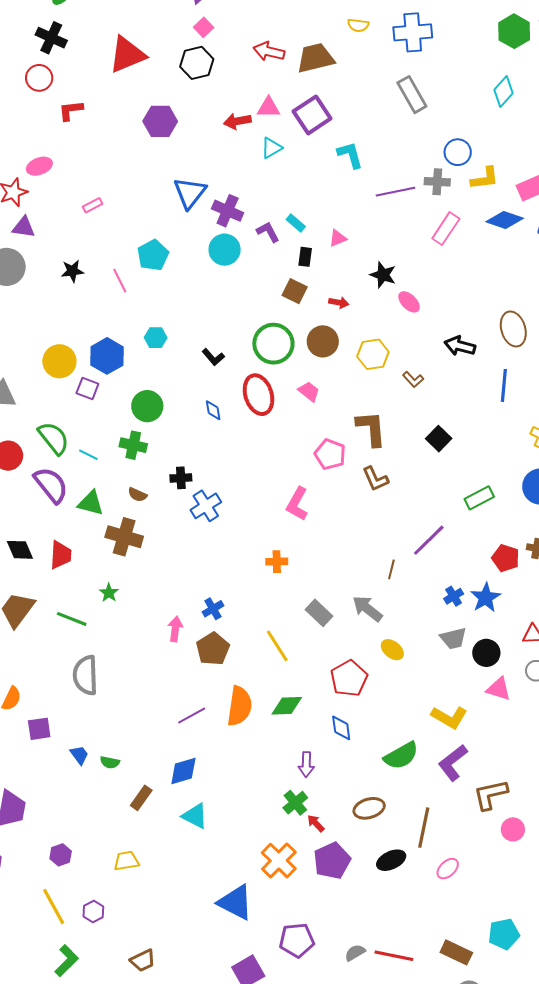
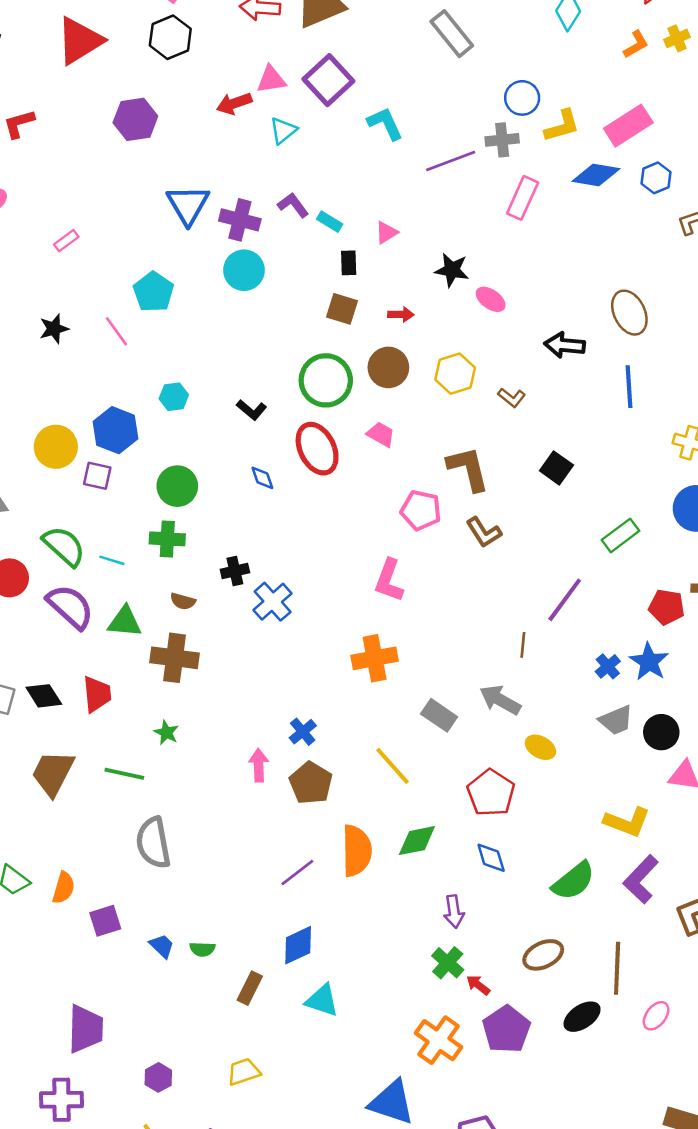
purple L-shape: (268, 232) -> (293, 205), moved
orange cross: (277, 562) -> (375, 658), size x1.6

